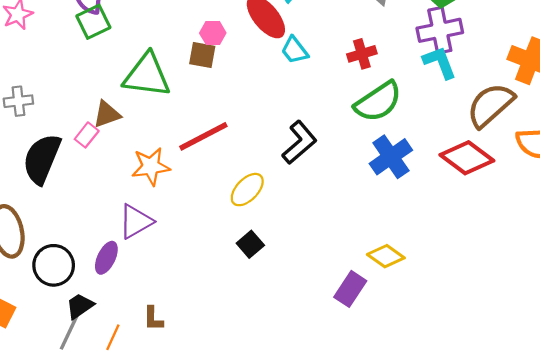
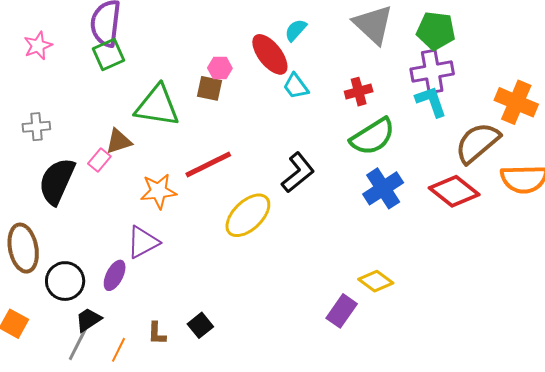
yellow ellipse: (247, 190) -> (248, 215), size x1.4
black square: (250, 244) -> (200, 325), moved

